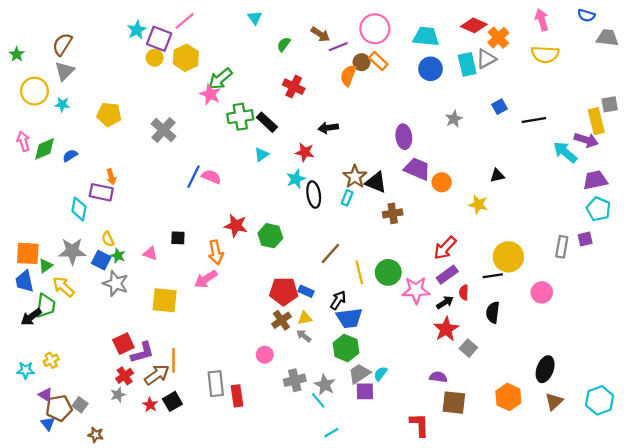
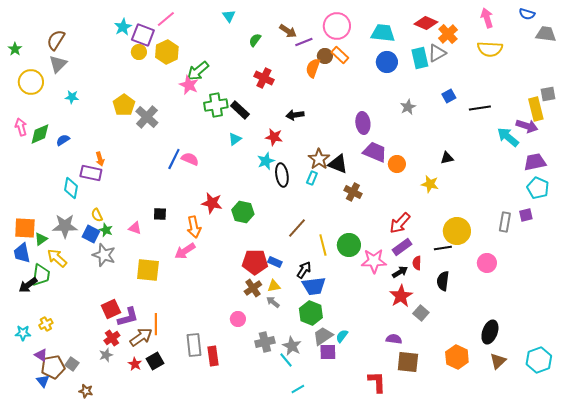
cyan star: (62, 104) -> (72, 97), moved
yellow pentagon: (109, 114) -> (124, 105), moved, turned 30
brown cross: (393, 213) -> (353, 192), turned 36

